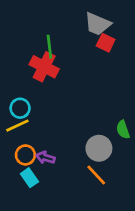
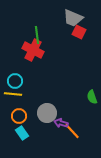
yellow line: (17, 126) -> (13, 94), turned 30
gray circle: (99, 148) -> (47, 113), moved
purple arrow: (45, 158) -> (61, 123), moved

